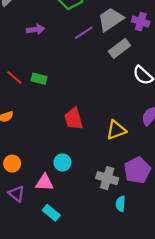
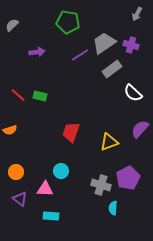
red trapezoid: (74, 119) -> (71, 132), turned 35
cyan rectangle: (51, 213) -> (51, 216), turned -35

